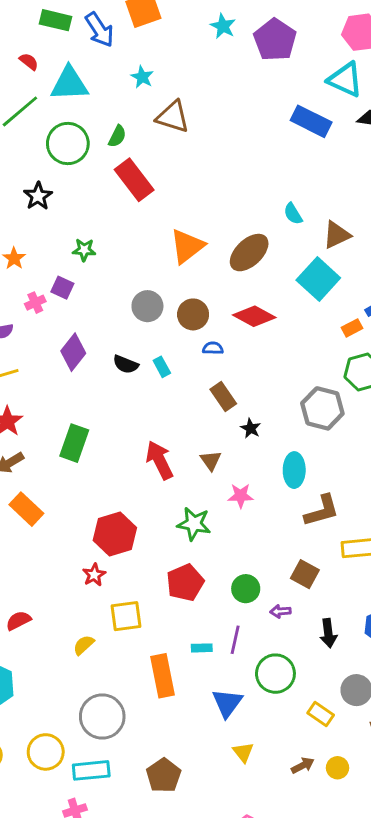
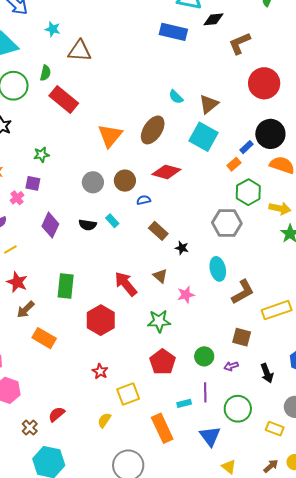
red hexagon: (115, 534) -> (101, 320), moved

